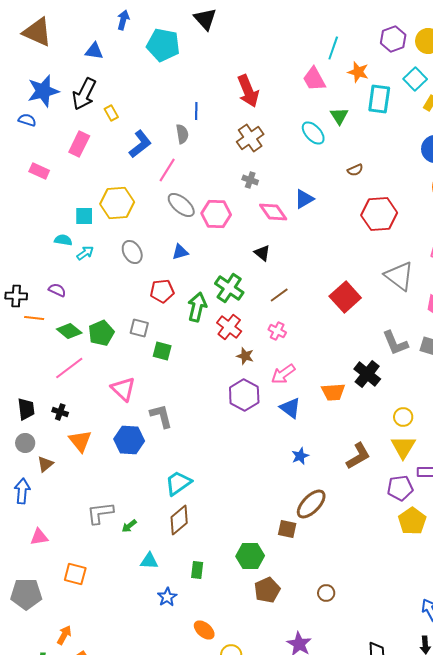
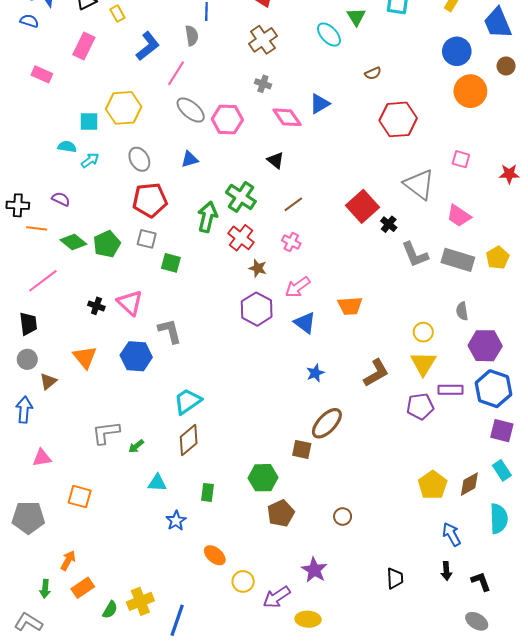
red pentagon: (162, 291) -> (150, 200), moved, size x1.4
pink line: (69, 368) -> (43, 281), moved
black cross: (367, 374) -> (389, 224), moved, size x0.6
black cross: (60, 412) -> (96, 306), moved
yellow pentagon: (412, 521) -> (433, 485), moved

